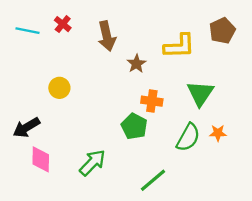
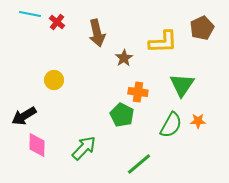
cyan line: (28, 31) -> (30, 14), moved

